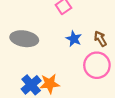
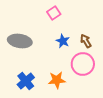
orange star: (50, 84) -> (57, 80), moved

